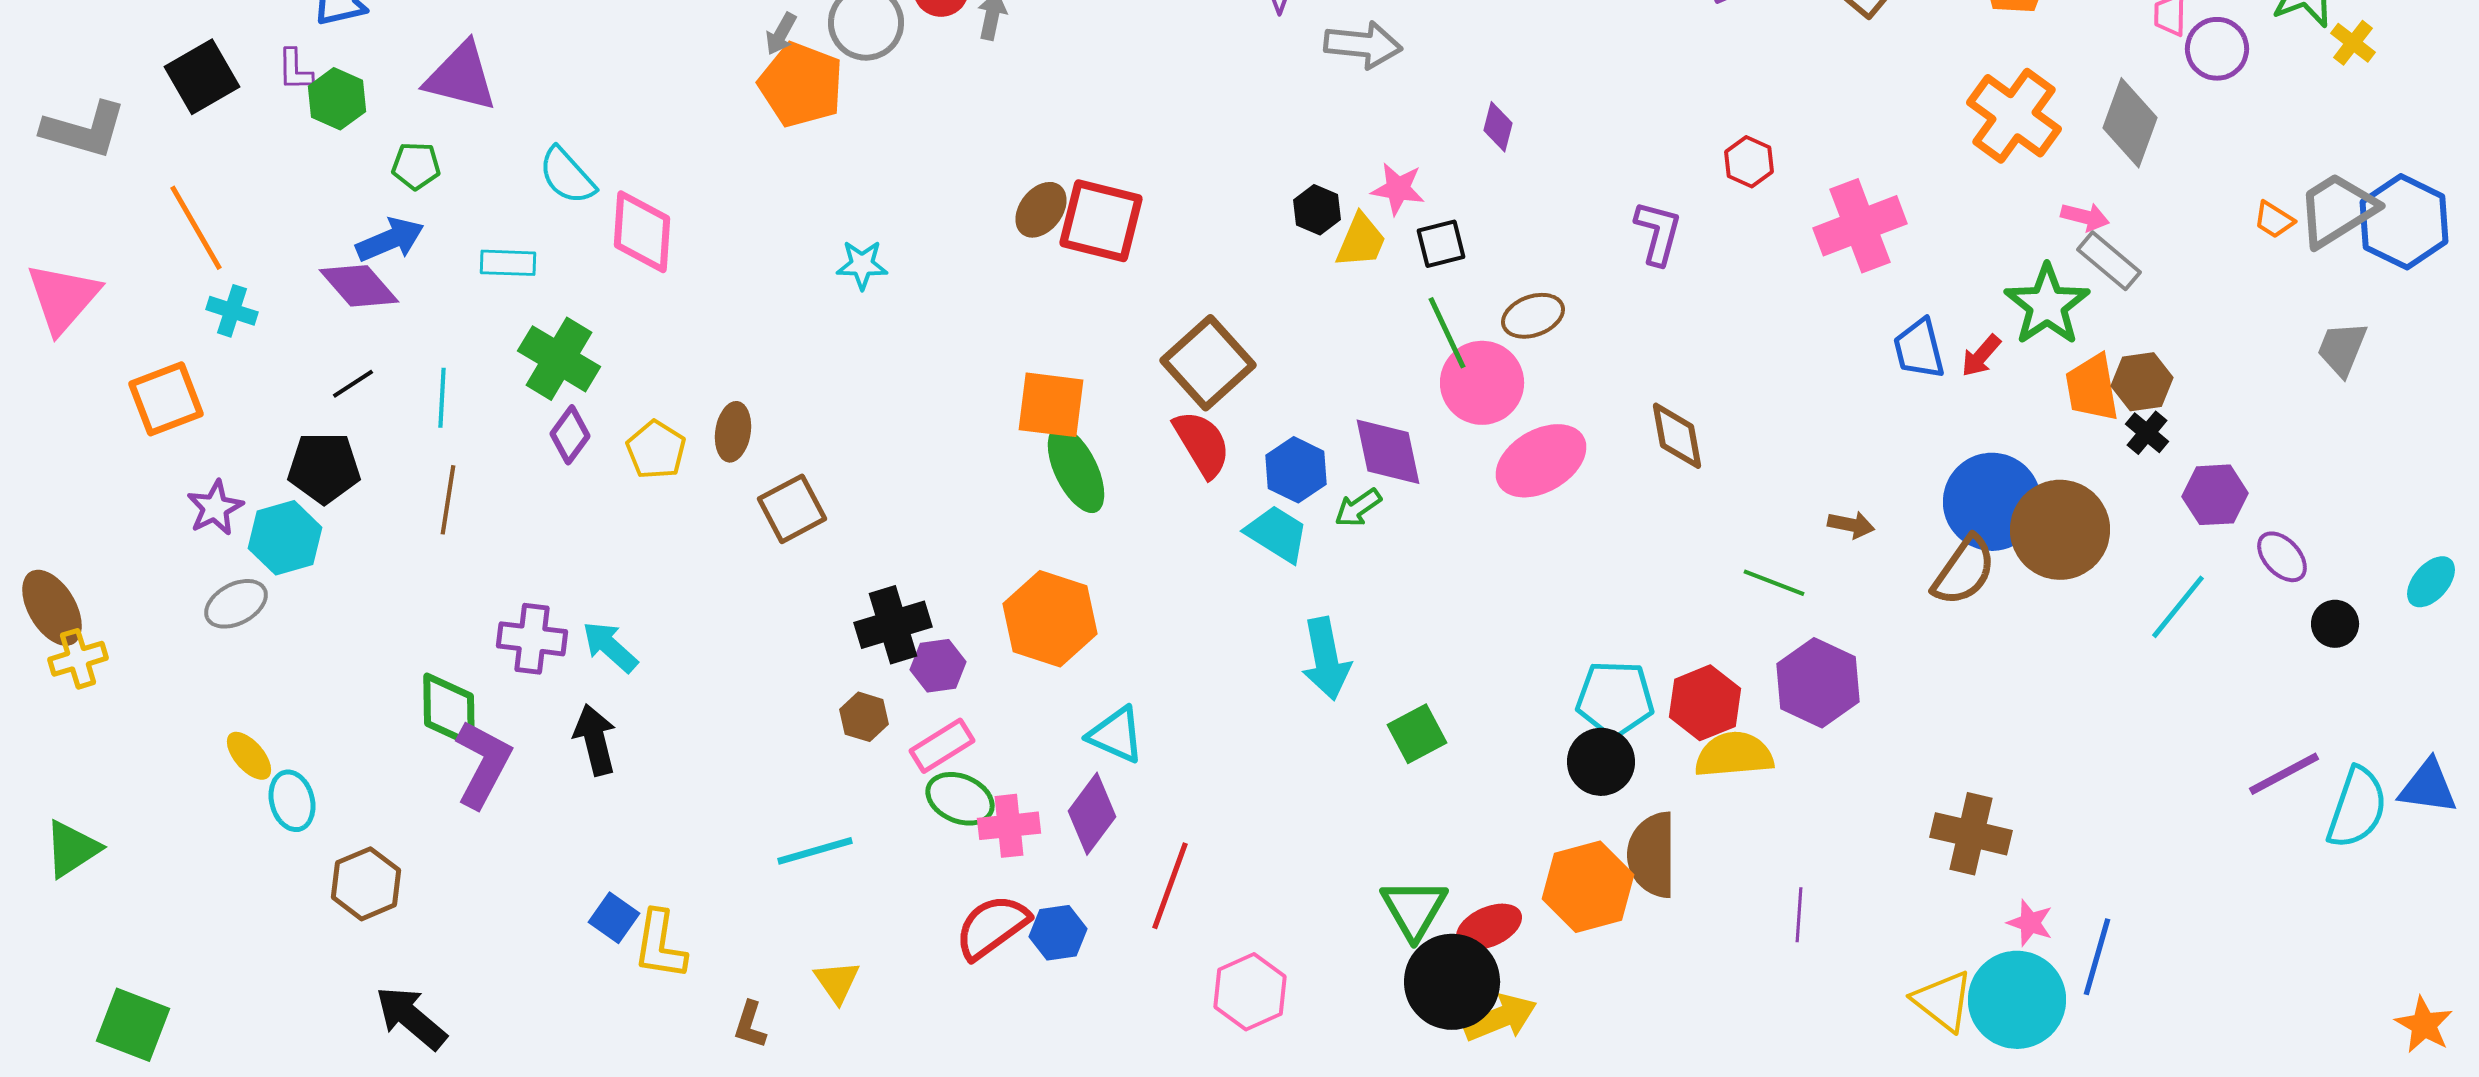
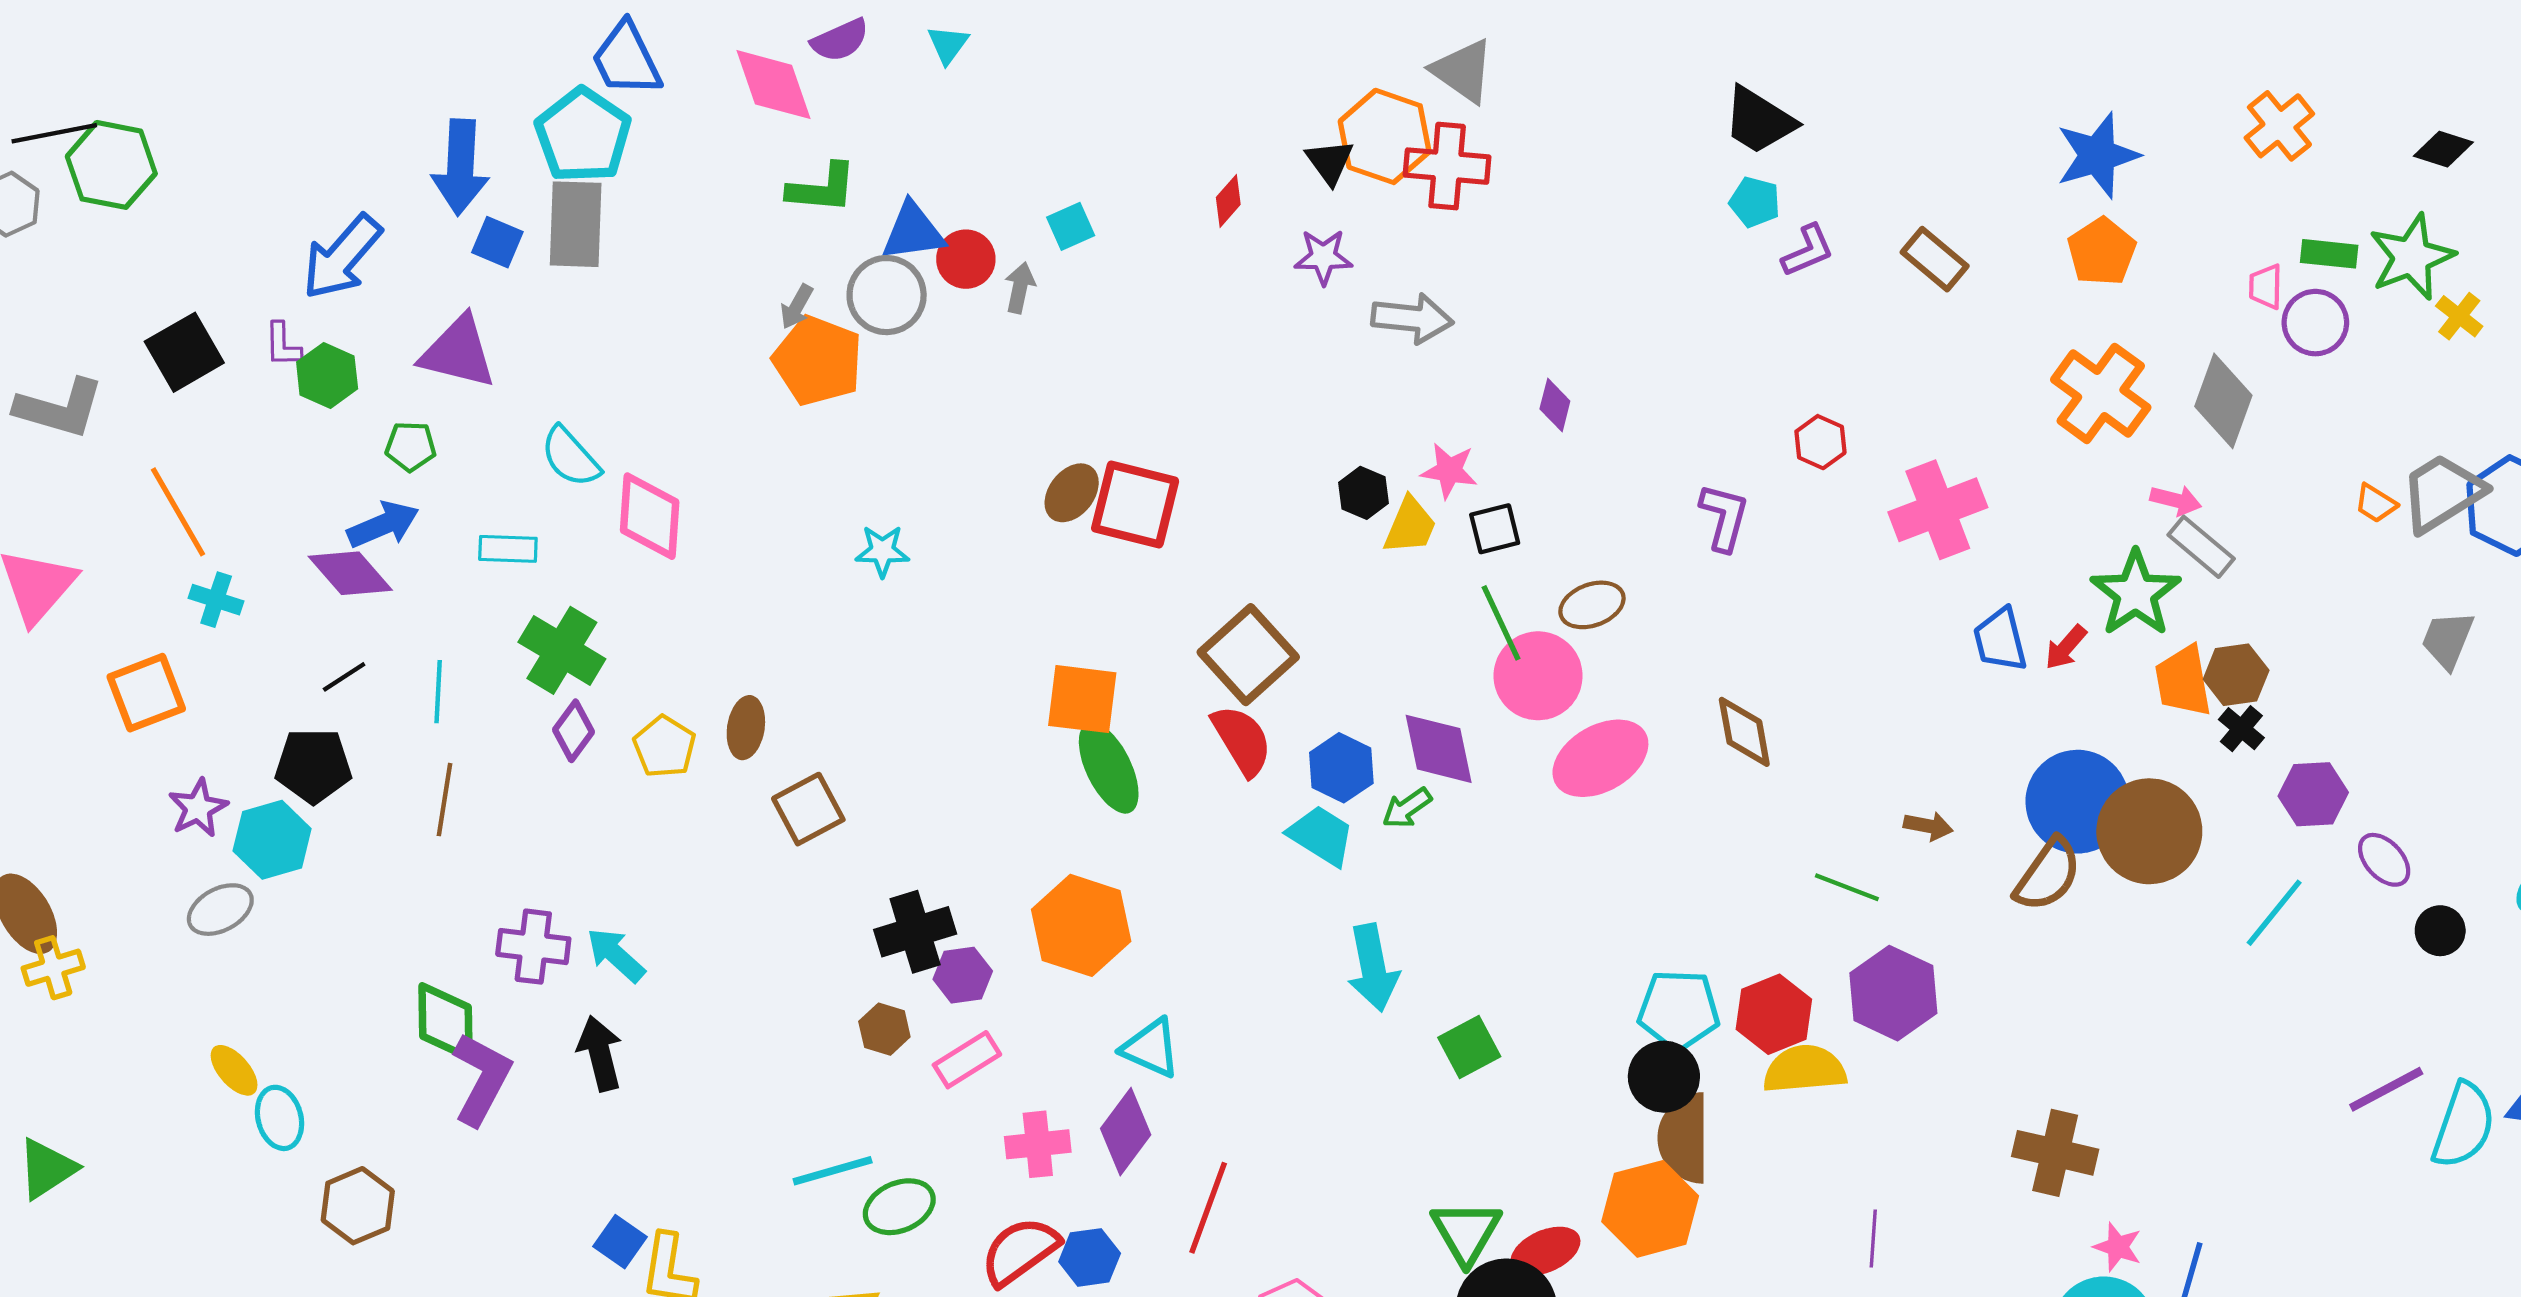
green ellipse: (960, 799) -> (899, 1207), moved, turned -46
brown semicircle: (1652, 855) -> (1684, 1138), moved

